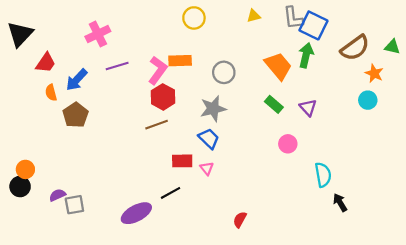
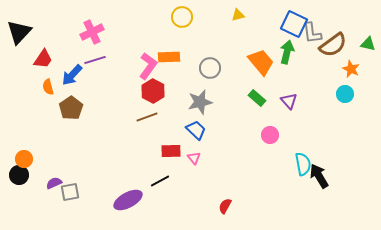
gray L-shape: (293, 18) -> (312, 33), moved
purple line: (117, 66) -> (95, 60), moved
black arrow: (340, 203) -> (319, 176), moved, size x1.4

